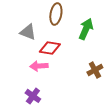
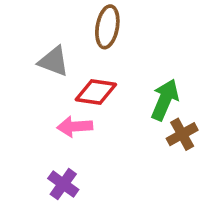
green arrow: (86, 29) -> (165, 100), moved

